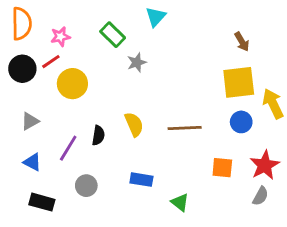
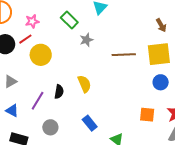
brown line: (185, 128) -> (124, 55), moved
blue rectangle: (141, 180) -> (90, 123), turned 42

